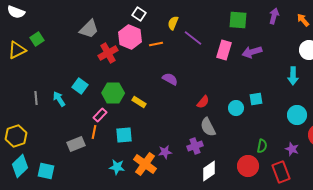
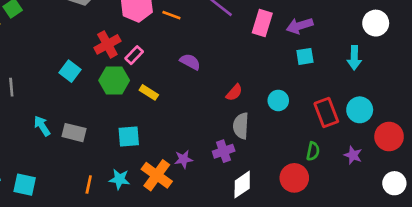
orange line: (156, 44) -> (171, 15), turned 32
red cross: (108, 53) -> (107, 44), moved
cyan arrow: (59, 99) -> (42, 126), moved
cyan square: (256, 99) -> (305, 56), moved
pink rectangle: (100, 115) -> (134, 55), moved
gray semicircle: (208, 127) -> (241, 126), turned 30
orange line: (94, 132) -> (89, 185), moved
gray rectangle: (76, 144) -> (74, 133), moved, turned 36
red rectangle: (281, 172) -> (326, 112), moved

